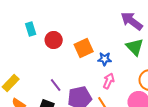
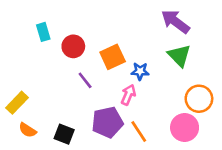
pink arrow: (109, 81) -> (128, 95), moved
purple line: (56, 85) -> (85, 80), moved

